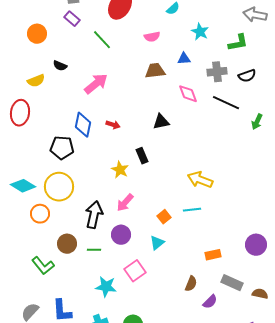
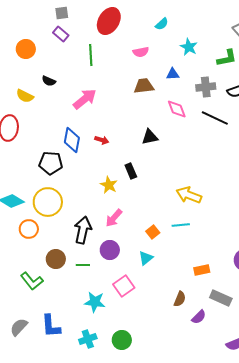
green line: (102, 40) -> (91, 55), turned 40
yellow semicircle: (36, 81) -> (25, 96), turned 48

